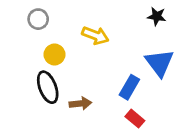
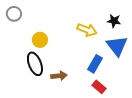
black star: (157, 16) -> (114, 21), moved
gray circle: (38, 19) -> (14, 14), moved
yellow arrow: (95, 35) -> (87, 30), moved

